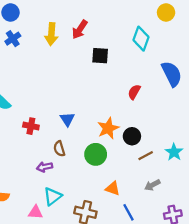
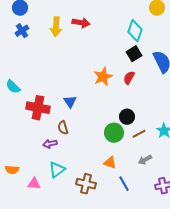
red arrow: (80, 30) -> (81, 23), turned -114
black square: (100, 56) -> (134, 54), moved, turned -35
red cross: (31, 126) -> (38, 108), size x1.6
orange star: (108, 128) -> (103, 77), moved
green circle: (96, 154) -> (114, 133), moved
pink triangle: (35, 212) -> (34, 184), moved

